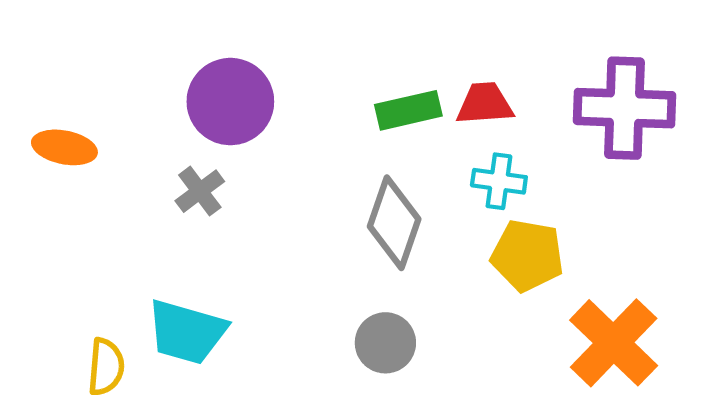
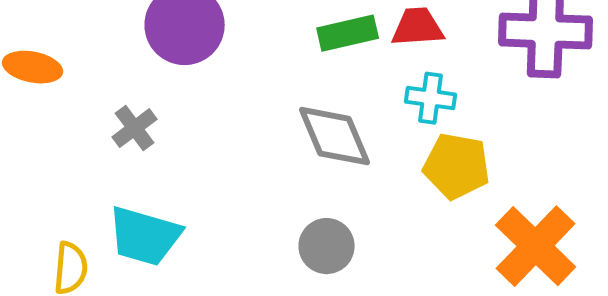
gray cross: (200, 191) -> (135, 128), moved
gray diamond: (394, 223) -> (335, 136), turned -42

